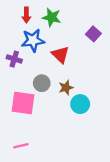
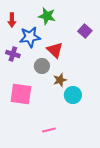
red arrow: (26, 15) -> (12, 20), moved
gray circle: (42, 83) -> (42, 66), moved
pink line: (21, 146) -> (49, 130), moved

